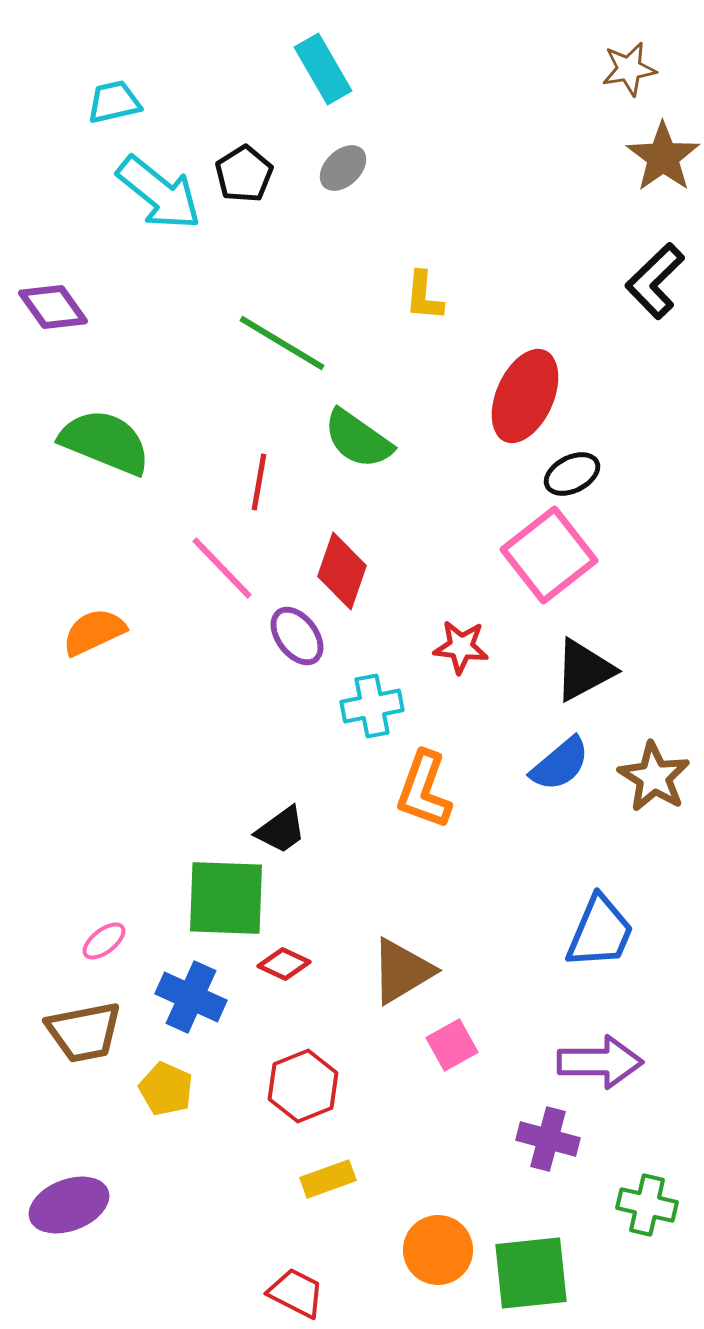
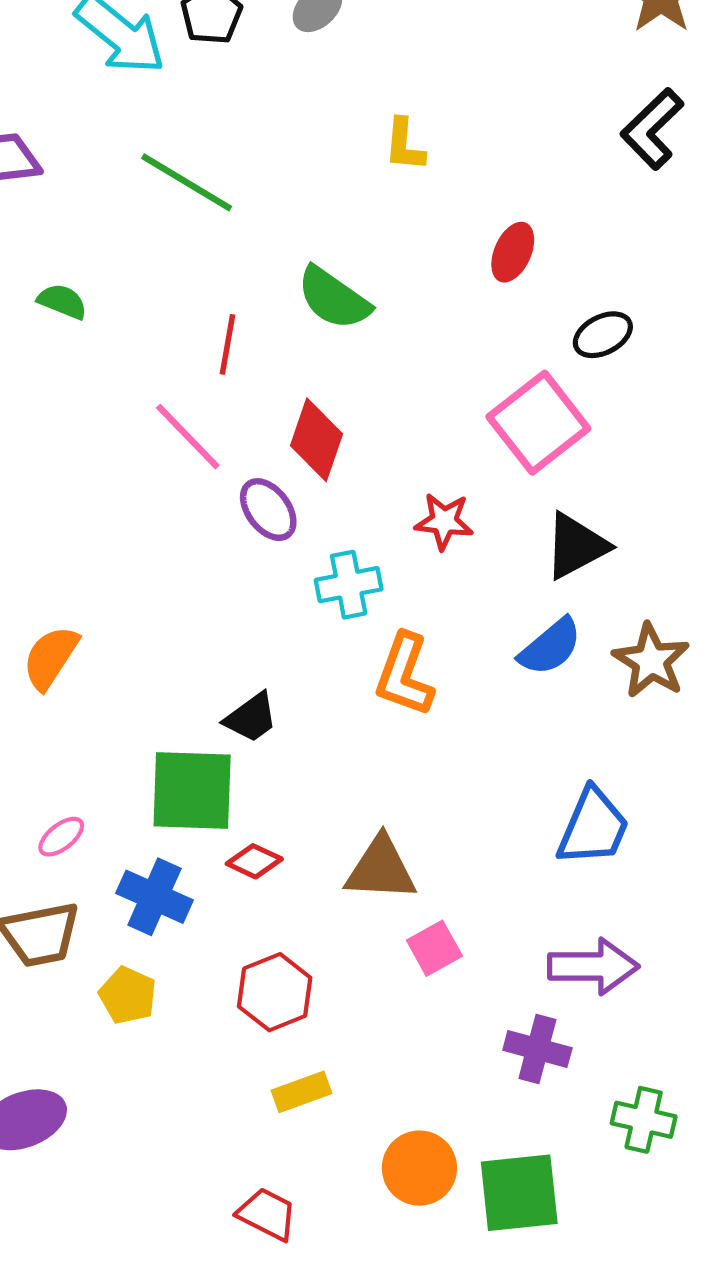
green line: (282, 343) -> (187, 182), moved
red ellipse: (525, 396) -> (513, 252), size x0.6
green semicircle: (105, 442) -> (62, 301), size x0.5
black ellipse: (572, 474) -> (603, 335), moved
orange semicircle: (94, 632) -> (51, 658), moved, turned -32
brown triangle: (402, 971) -> (381, 869), turned 34

